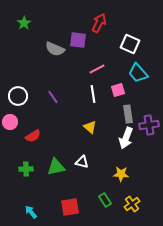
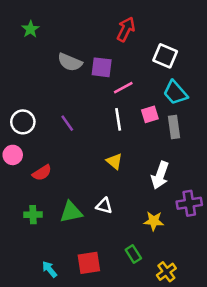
purple square: (78, 40) -> (102, 67), moved
gray rectangle: (128, 114) -> (174, 127), moved
purple cross: (149, 125) -> (189, 203), moved
yellow cross: (132, 204) -> (166, 272), moved
cyan arrow: (31, 212) -> (50, 269), moved

